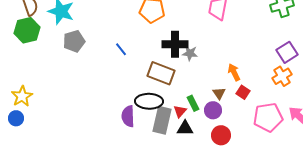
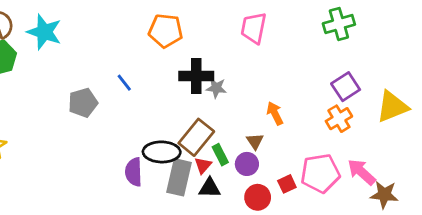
gray pentagon: (74, 41) -> (83, 103), moved
brown rectangle: (161, 73) -> (196, 137), moved, turned -72
red square: (243, 92) -> (287, 184), moved, turned 32

